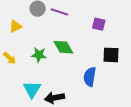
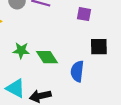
green diamond: (63, 47) -> (47, 57), moved
cyan triangle: (32, 89) -> (16, 88), turned -30

